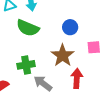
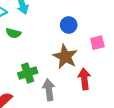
green semicircle: (28, 28) -> (13, 33), moved, size x0.6
gray arrow: (43, 83) -> (49, 90), turned 54

